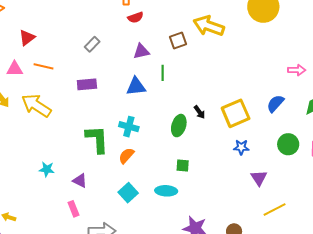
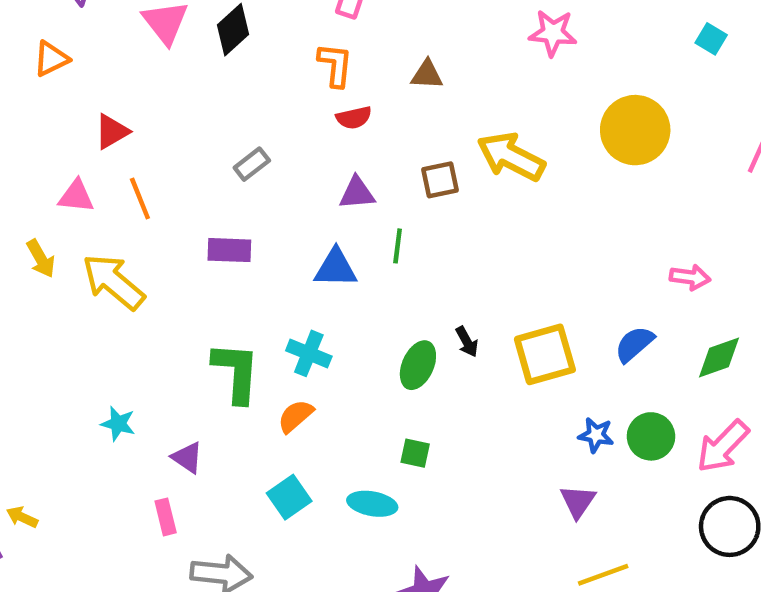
orange line: (44, 66) -> (140, 199), turned 48
blue star: (241, 147) -> (596, 435), moved

